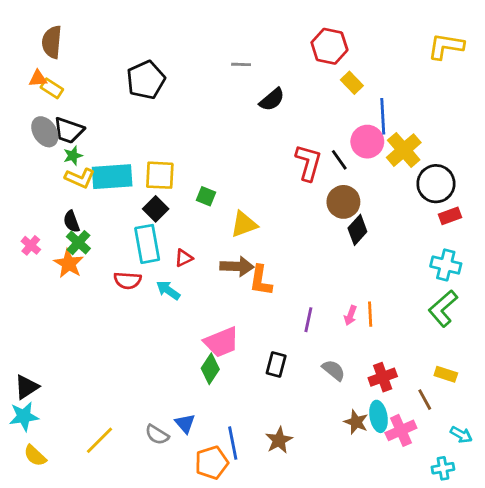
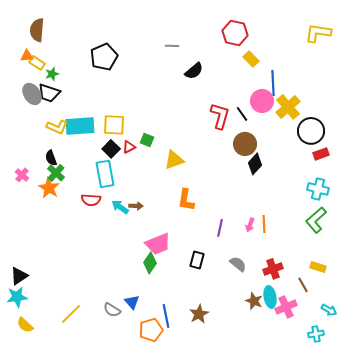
green star: (73, 156) -> (52, 74), moved
red triangle: (184, 258) -> (129, 147), moved
brown arrow: (237, 266) -> (136, 206), moved, size x0.6

